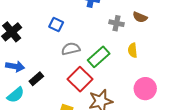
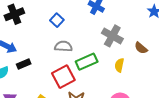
brown semicircle: (140, 17) -> (141, 48), moved
gray cross: (116, 23) -> (112, 36), size x1.5

